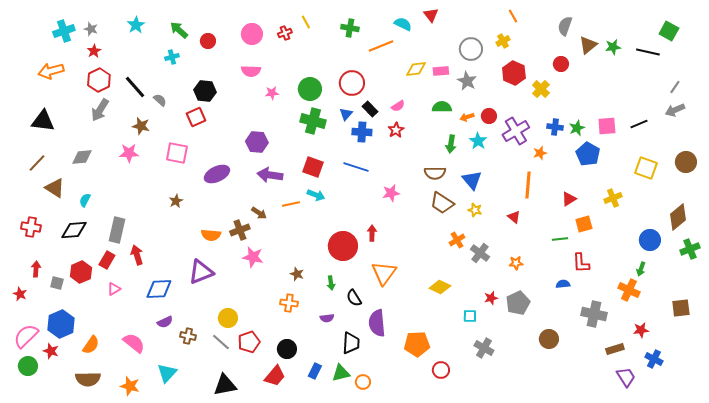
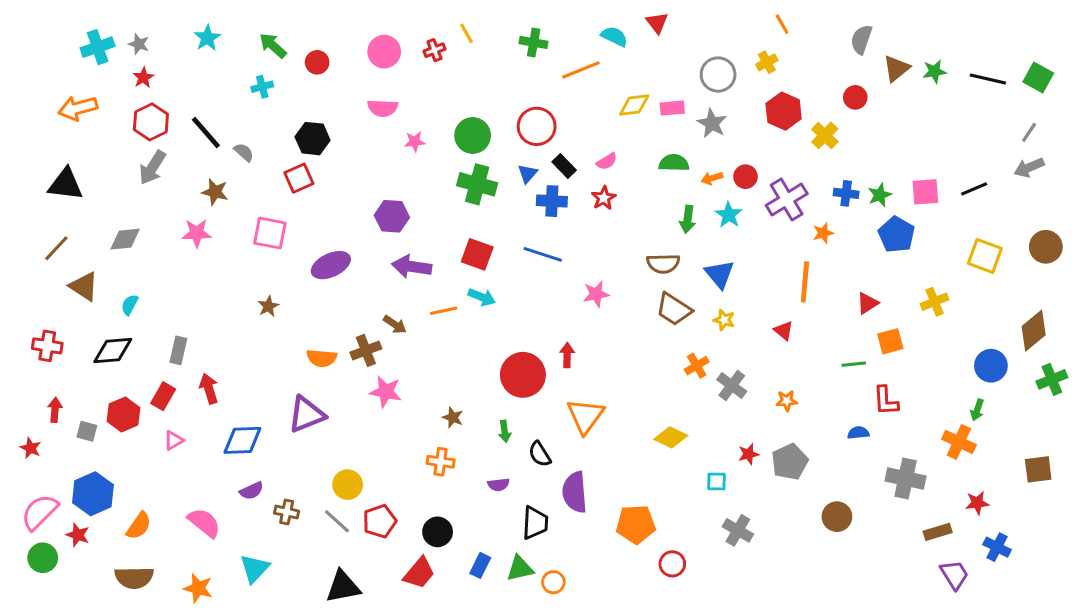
green square: (669, 31) -> (1038, 78), moved
gray rectangle: (117, 230) -> (178, 350), size x0.7

